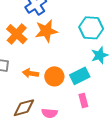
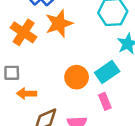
orange arrow: (31, 73) -> (27, 94), moved
pink rectangle: (83, 100) -> (105, 101), moved

